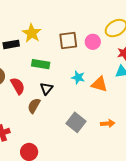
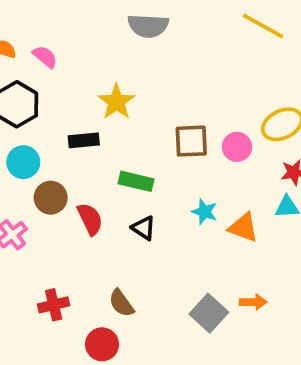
yellow star: (32, 33) -> (116, 102), moved
black triangle: (46, 89) -> (144, 228), turned -40
brown semicircle: (34, 106) -> (121, 303), moved, turned -70
gray square: (76, 122) -> (209, 313), moved

